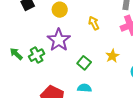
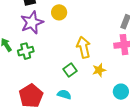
yellow arrow: (94, 23) -> (83, 47), moved, size x1.5
purple star: (59, 40) -> (32, 23), moved

